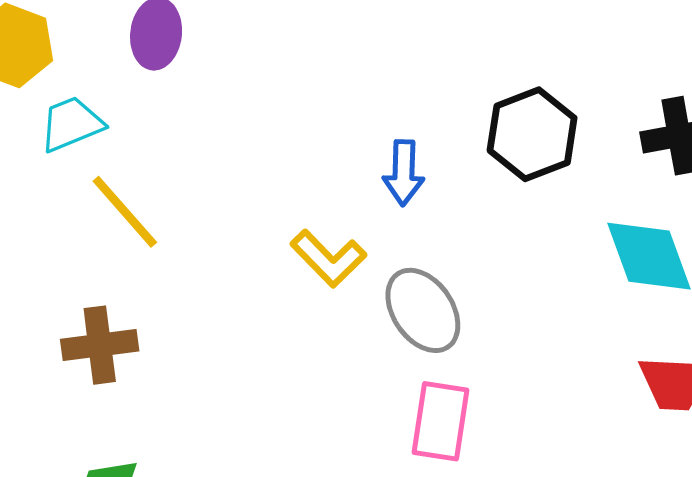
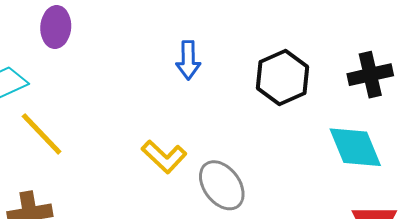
blue arrow: (404, 173) -> (188, 60), moved

